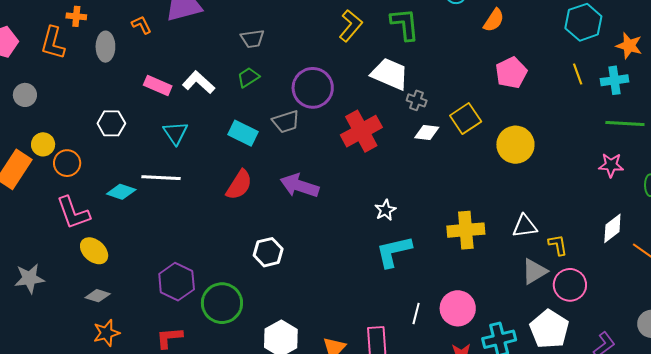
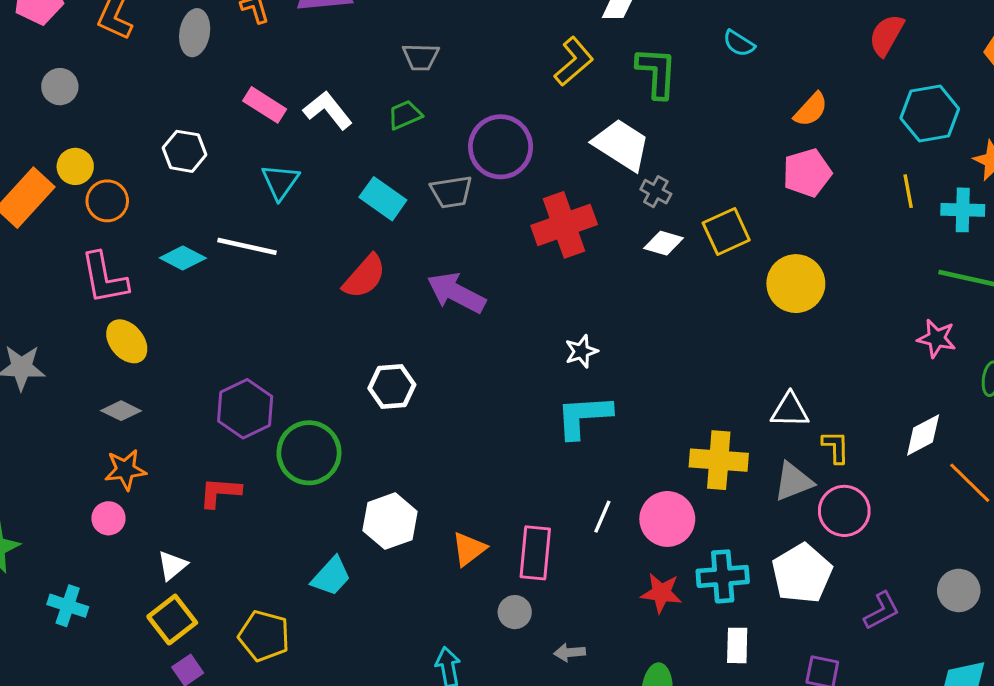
orange semicircle: (494, 20) -> (811, 110), moved
yellow cross: (466, 230) -> (719, 460), moved

